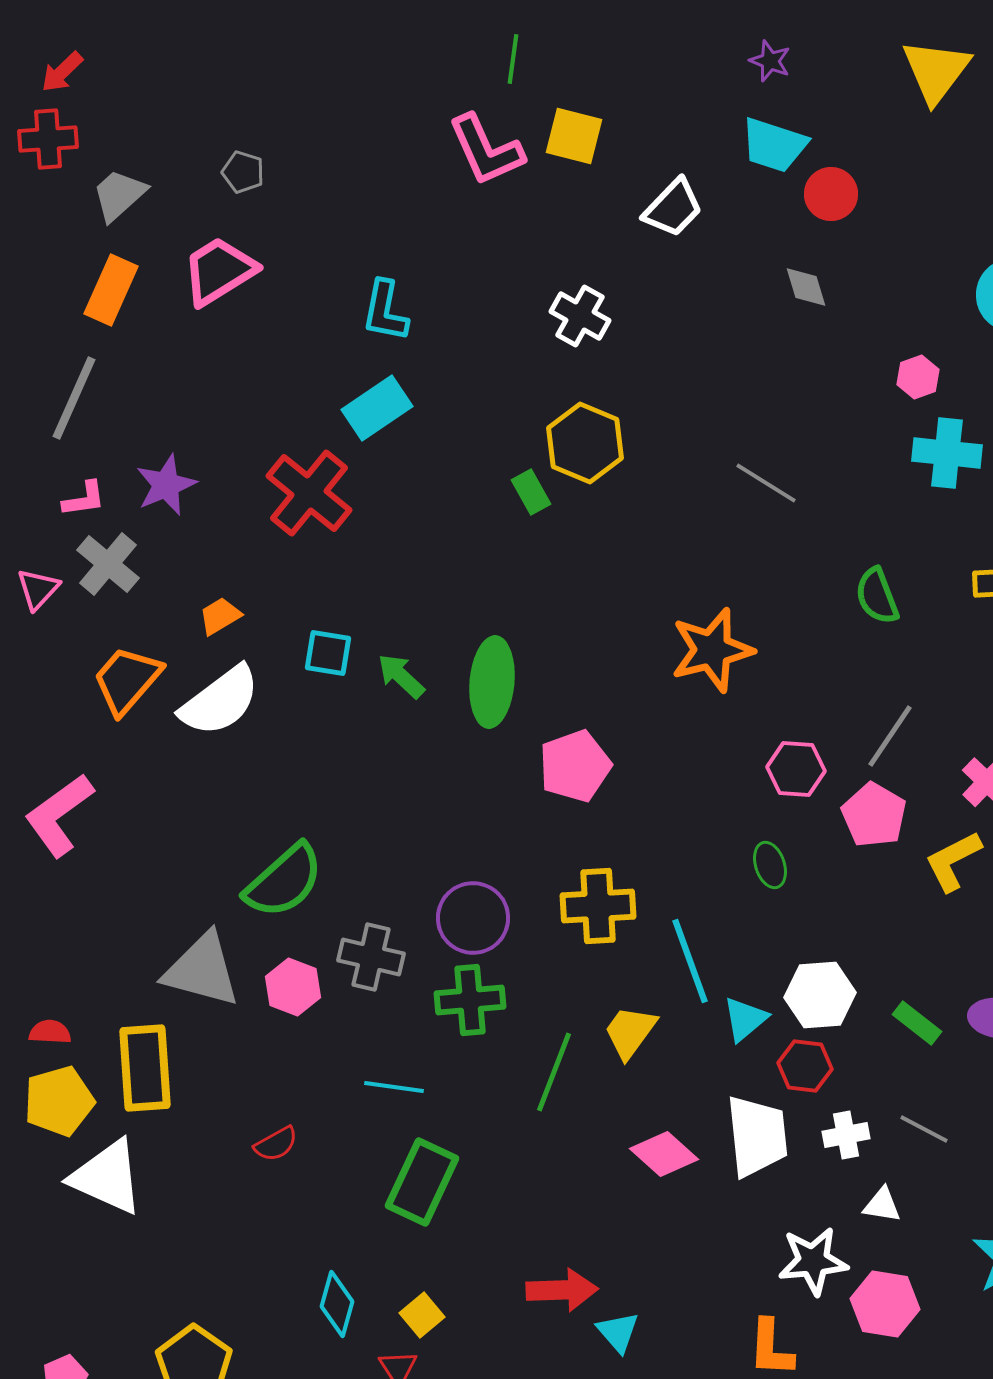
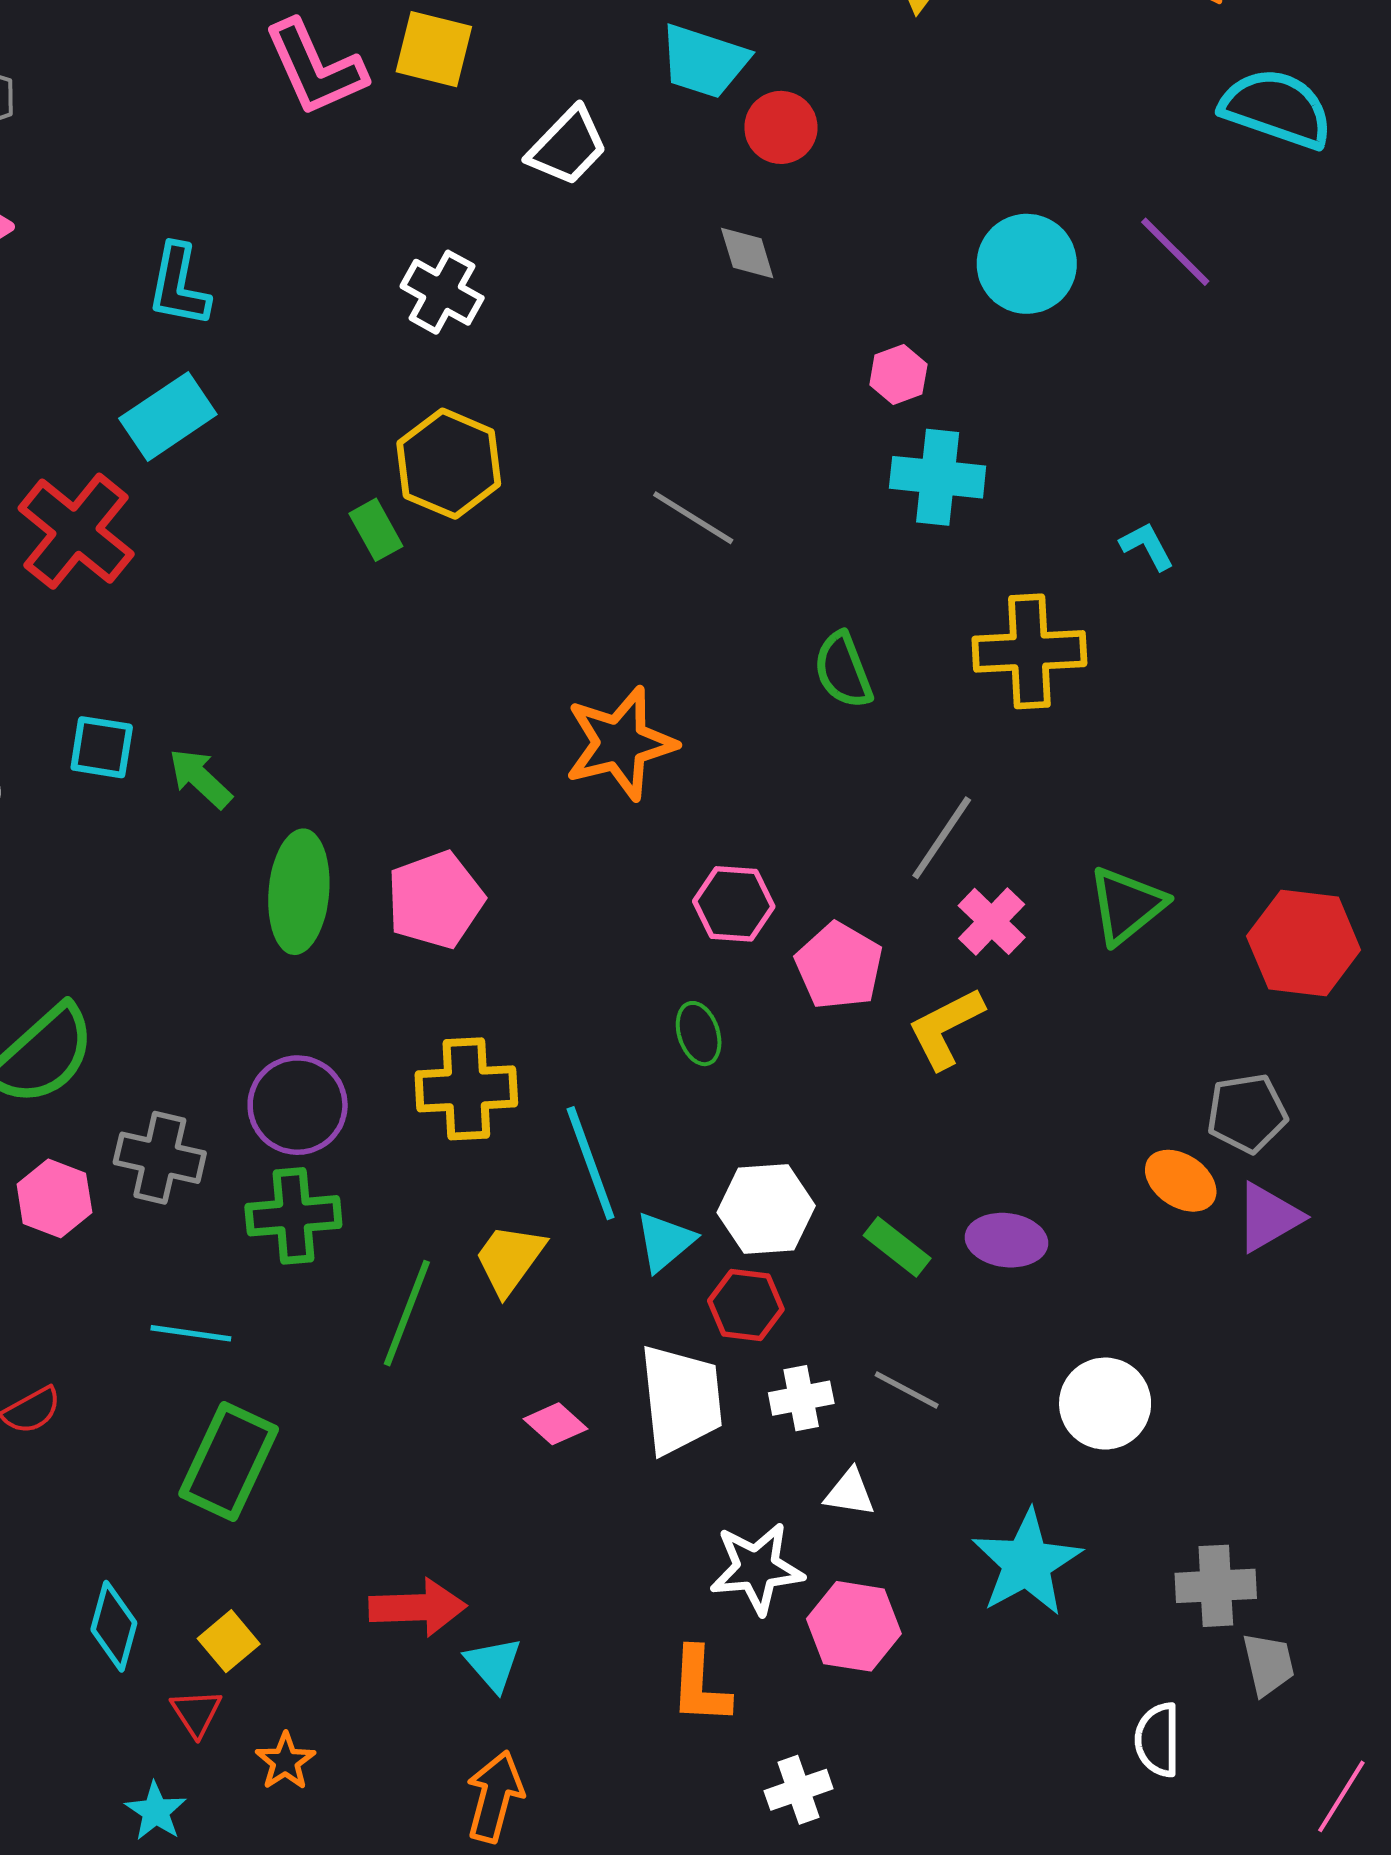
green ellipse: (492, 682) -> (299, 892), moved
gray line: (890, 736) -> (942, 838), moved
pink diamond: (664, 1154) -> (555, 1424), size x0.7

